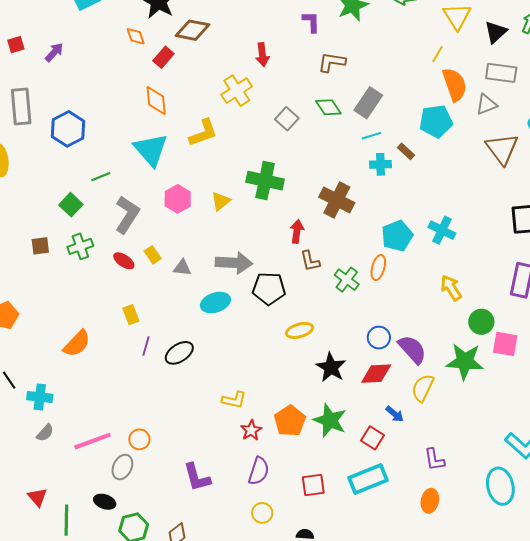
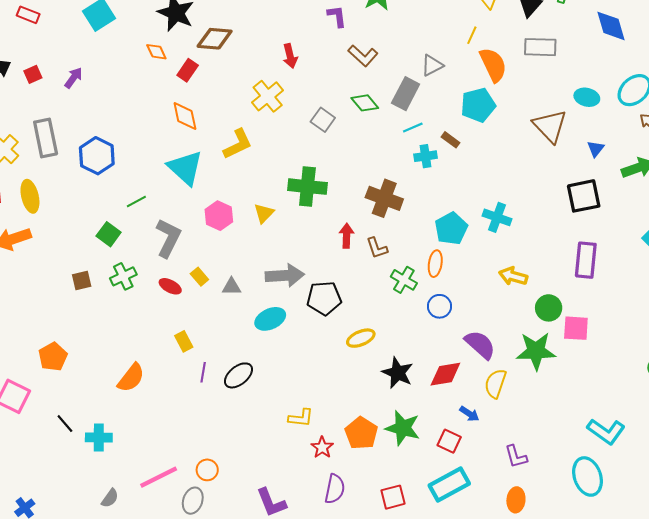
brown L-shape: (332, 62) -> (363, 56), turned -140
gray triangle: (486, 104) -> (432, 65), moved
brown L-shape: (310, 261) -> (377, 248), moved
yellow arrow: (451, 288) -> (513, 276), turned -36
blue circle: (379, 338) -> (439, 306), moved
gray semicircle: (45, 433) -> (110, 498), moved

